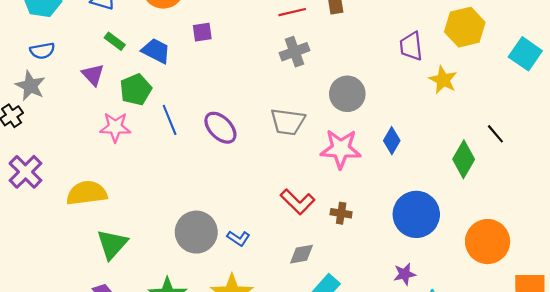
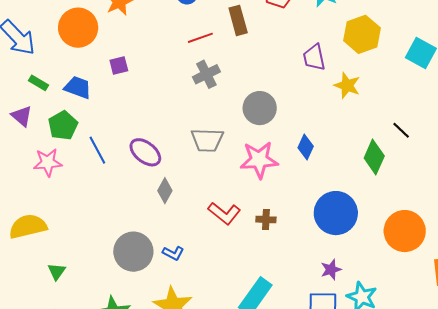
green triangle: (112, 244) -> (57, 271), size x0.6
gray diamond: (302, 254) -> (165, 191), moved, turned -45

